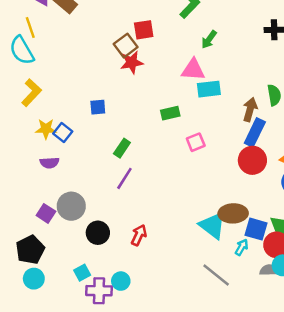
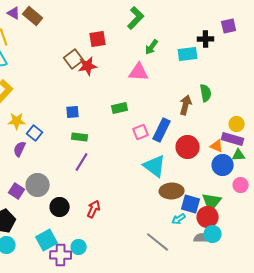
brown square: (126, 46) -> (74, 59), moved
cyan rectangle: (209, 89) -> (188, 54), moved
blue square: (98, 107) -> (73, 112), moved
blue square: (63, 132) -> (35, 133), moved
blue rectangle: (255, 132) -> (162, 130), moved
green rectangle: (122, 148) -> (80, 137), turned 63
purple semicircle: (50, 163) -> (20, 149), turned 119
cyan triangle: (213, 225) -> (155, 166), moved
cyan arrow: (242, 247) -> (179, 219), turned -152
cyan square: (82, 273) -> (47, 240), size x1.5

